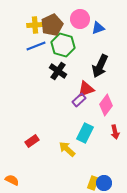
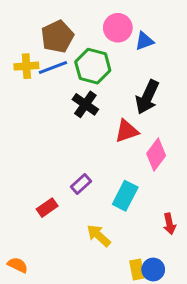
yellow cross: (35, 25) -> (26, 66), moved
brown pentagon: (52, 25) -> (57, 37), moved
purple rectangle: (79, 100) -> (81, 184), moved
red arrow: (115, 132) -> (169, 224), moved
yellow arrow: (67, 149) -> (99, 236), moved
yellow rectangle: (93, 183) -> (137, 270), turned -32

